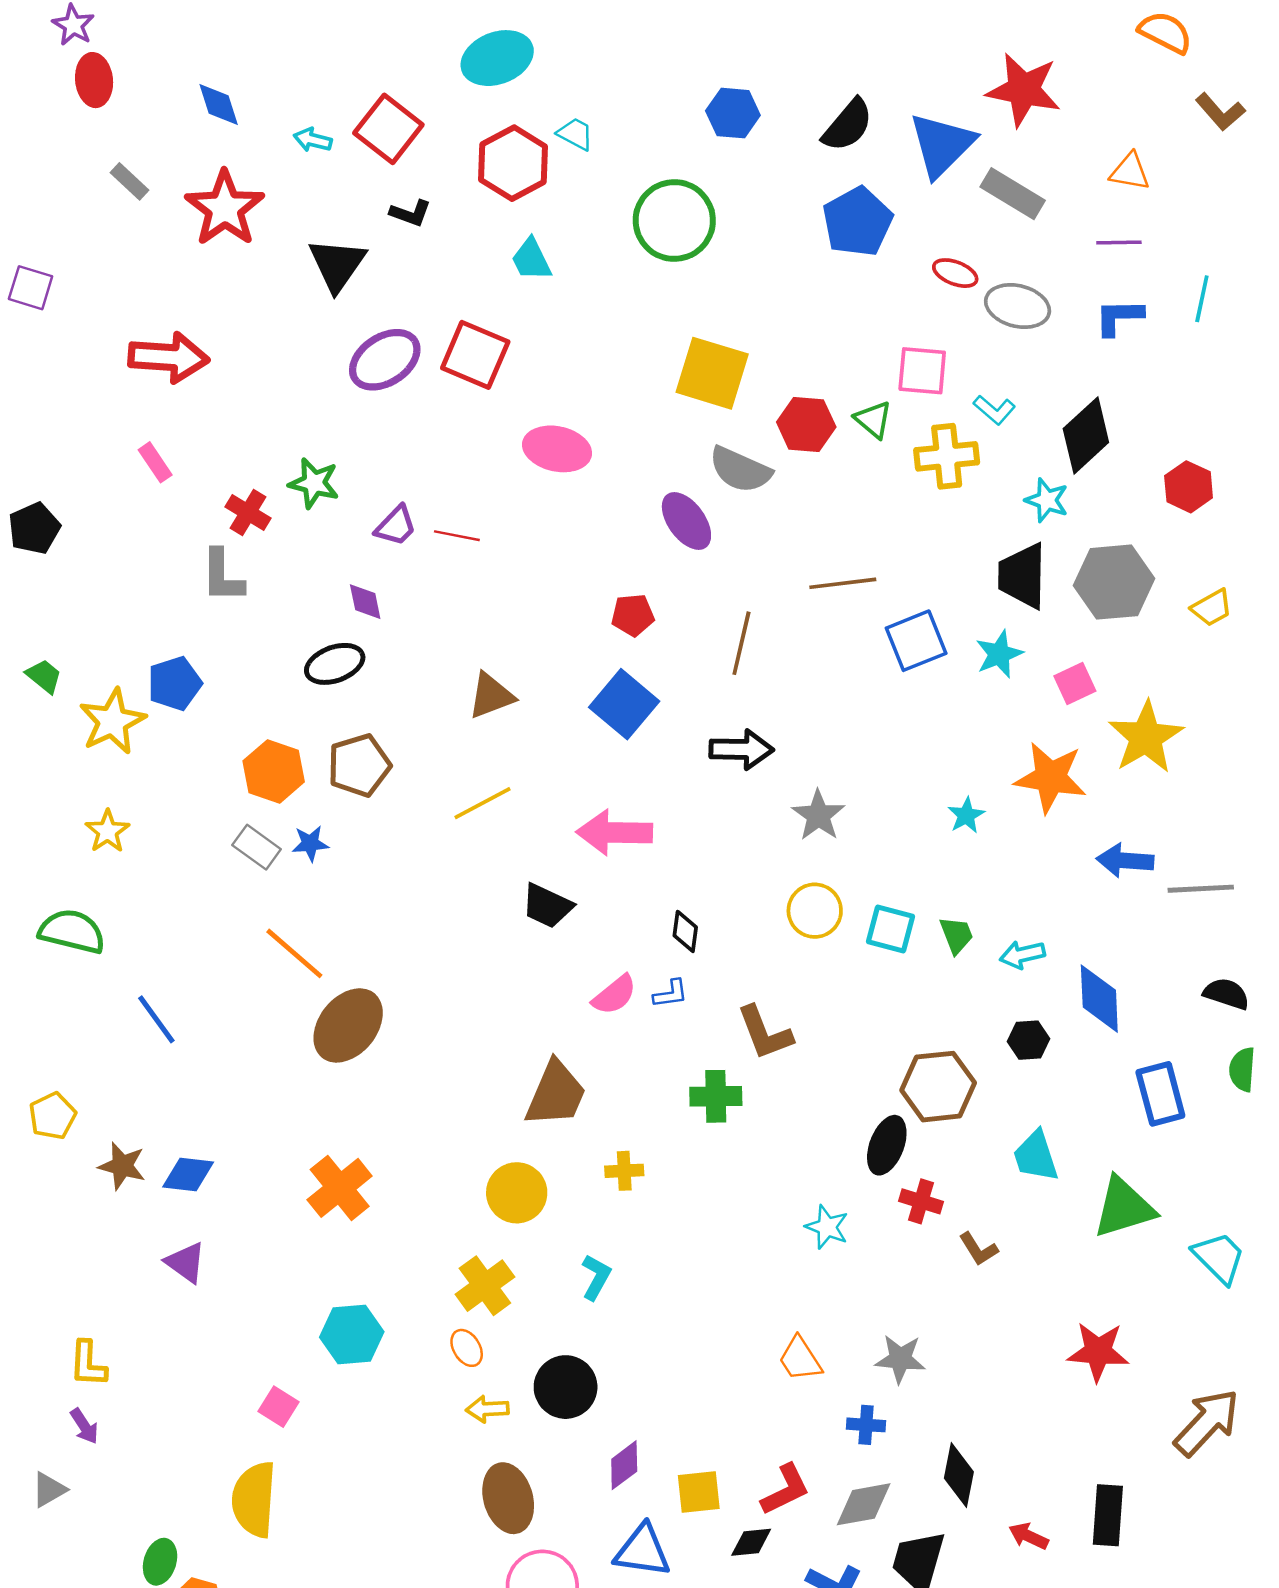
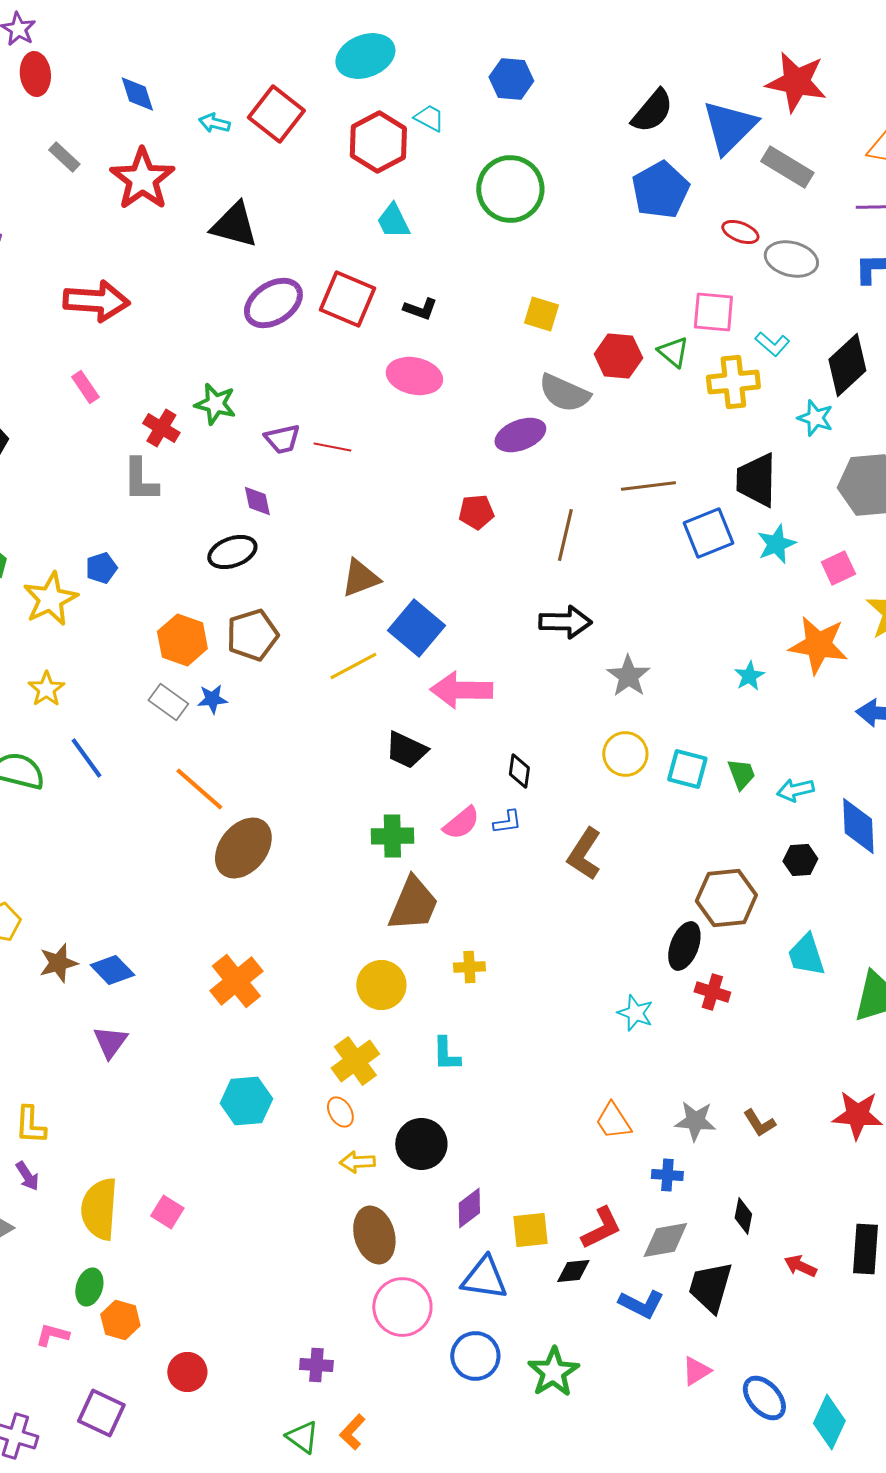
blue hexagon: (733, 113) -> (511, 79), moved
black L-shape: (410, 213) -> (420, 309), moved
black triangle: (337, 264) -> (234, 225), turned -50
yellow square: (712, 373) -> (541, 314), size x0.6
purple ellipse: (686, 521) -> (520, 435), turned -75
purple trapezoid: (396, 526) -> (282, 439), turned 33
black trapezoid: (1022, 576) -> (756, 480), moved
blue pentagon: (175, 683) -> (101, 568), size x0.7
blue square: (624, 704) -> (416, 628), moved
blue line: (156, 1019) -> (86, 758), moved
brown L-shape: (765, 1033) -> (584, 854), turned 54
green cross: (716, 1096) -> (392, 836), moved
brown star: (122, 1166) -> (58, 963), turned -30
blue diamond: (188, 1174) -> (112, 970), turned 39
brown L-shape: (978, 1249) -> (759, 1123), moved
purple triangle: (186, 1262) -> (110, 1042), turned 30
cyan L-shape: (596, 1277) -> (446, 1054), turned 150
pink square: (278, 1407) -> (167, 1212), moved
black diamond: (959, 1475) -> (743, 1216), size x0.7
yellow semicircle: (254, 1499) -> (99, 1209), moved

